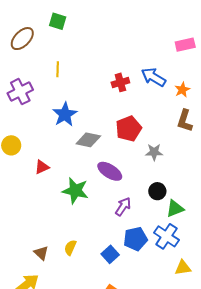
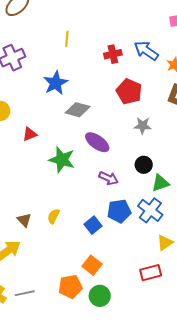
yellow line: (58, 69) -> (67, 39), moved
red pentagon: (129, 129) -> (129, 91), moved, turned -30
purple arrow: (123, 207) -> (109, 178), turned 78
yellow triangle: (183, 268) -> (165, 243), turned -30

